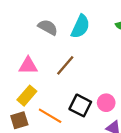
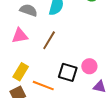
pink triangle: (28, 66) -> (20, 36), moved

